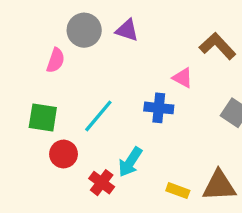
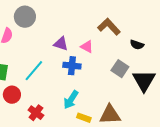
purple triangle: (127, 30) -> (61, 44), moved
cyan arrow: (130, 162) -> (71, 100), moved

